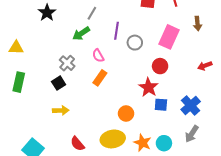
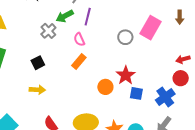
purple line: (117, 31) -> (88, 17), moved
gray circle: (135, 43) -> (125, 37), moved
gray cross: (67, 63) -> (48, 31), moved
red circle: (160, 66) -> (181, 78), moved
orange circle: (126, 113) -> (105, 87), moved

